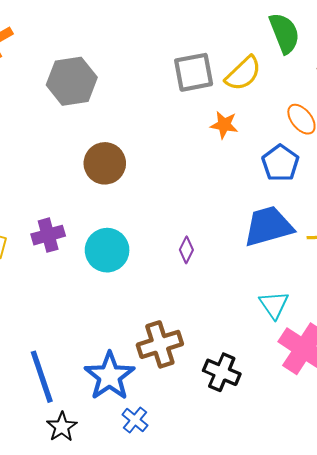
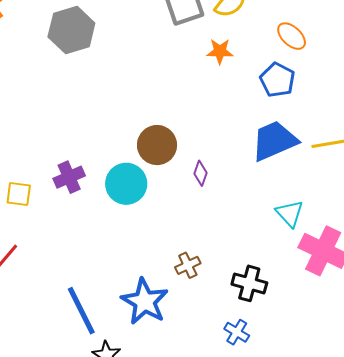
brown circle: (105, 163) -> (157, 145), moved
brown cross: (160, 344) -> (188, 265), size x0.6
blue cross: (135, 420) -> (237, 332), moved

